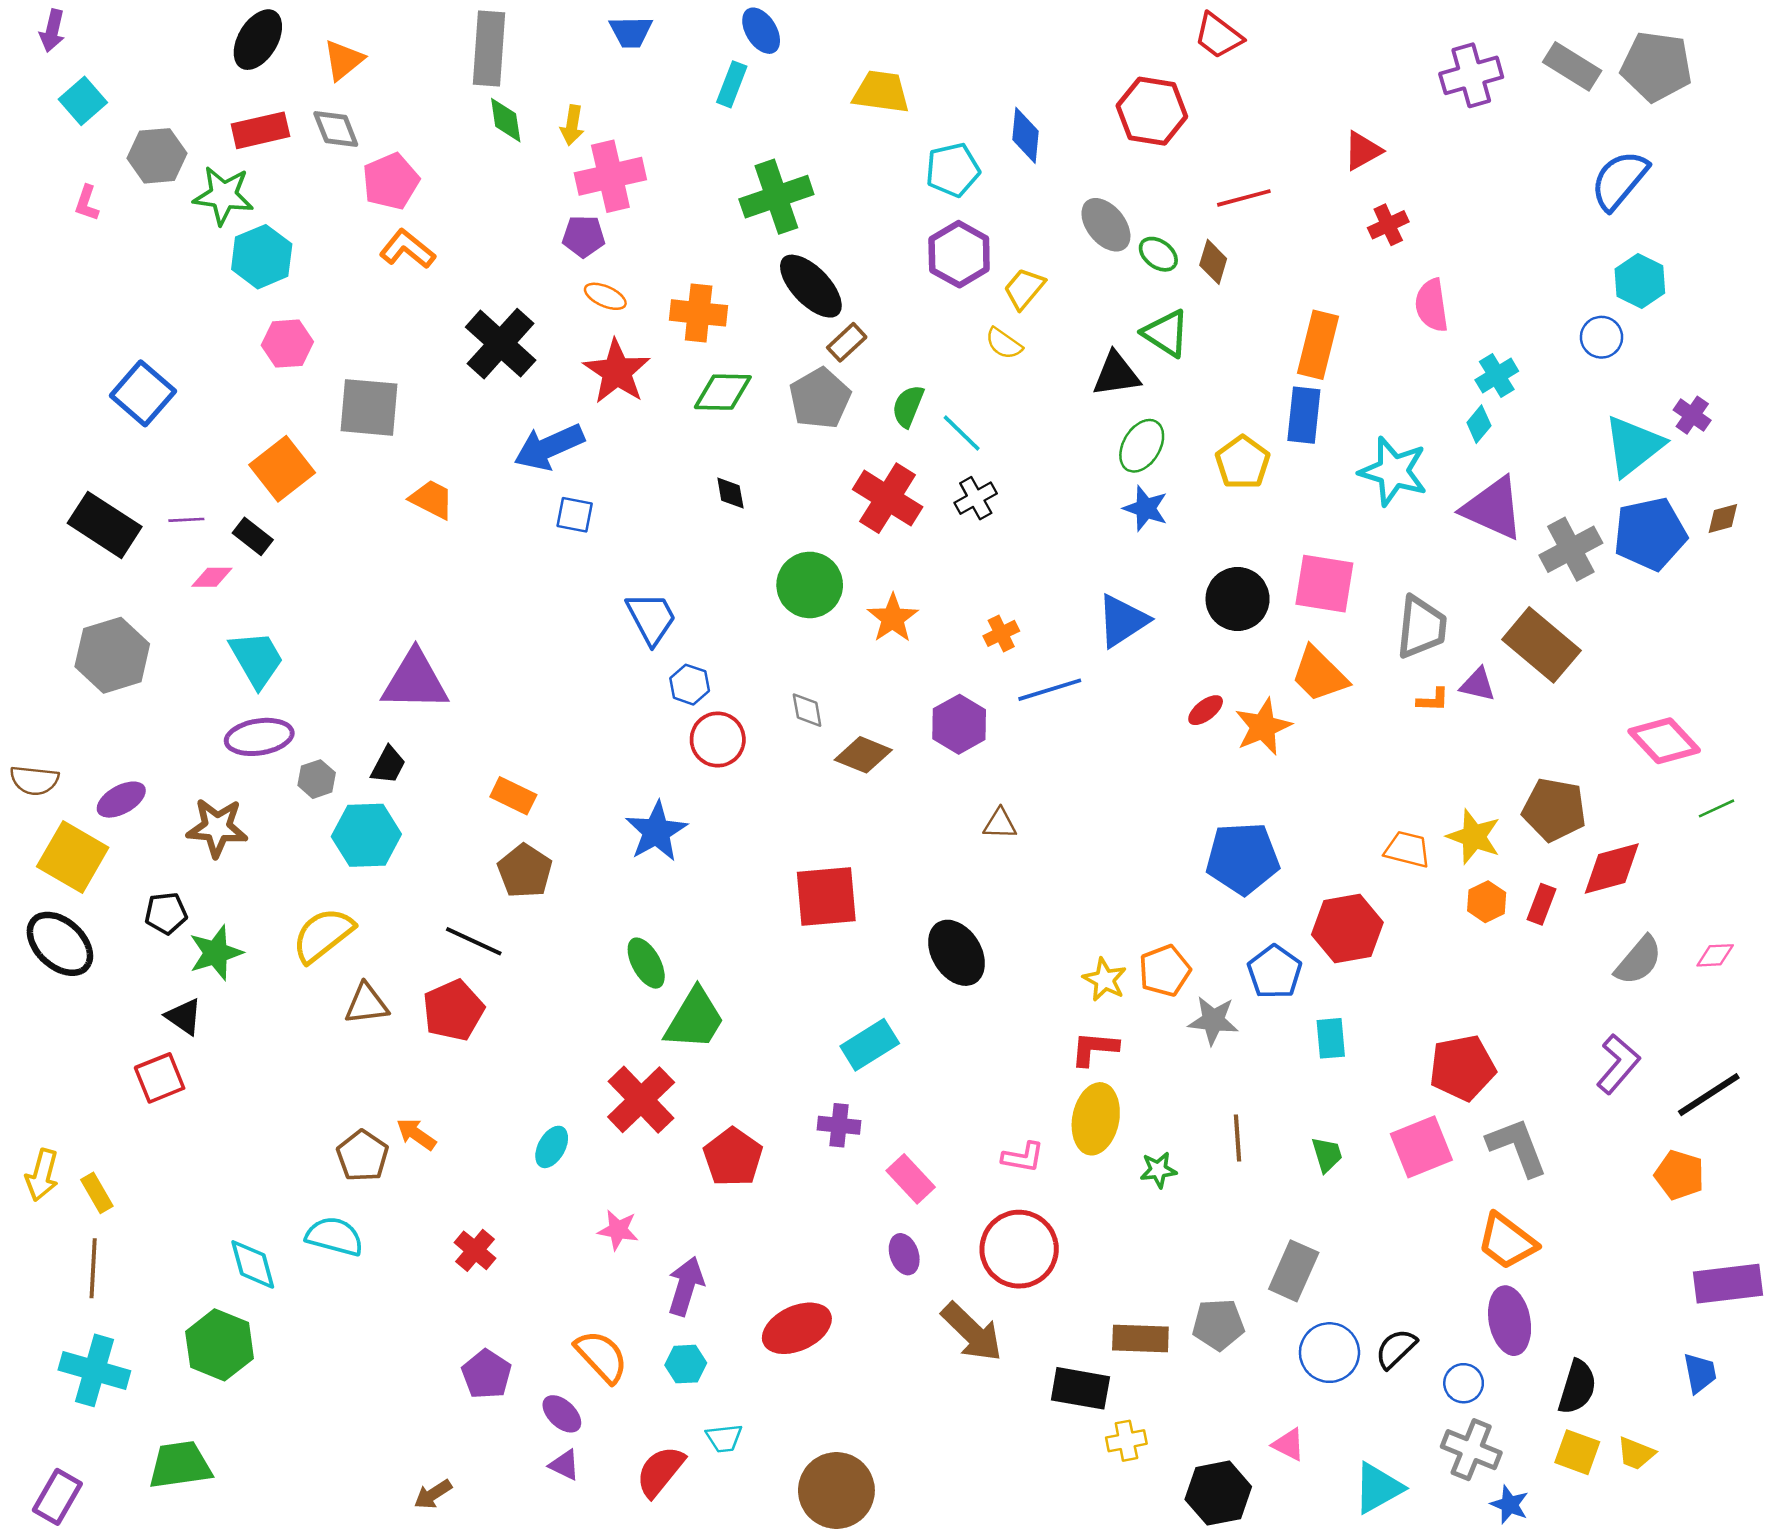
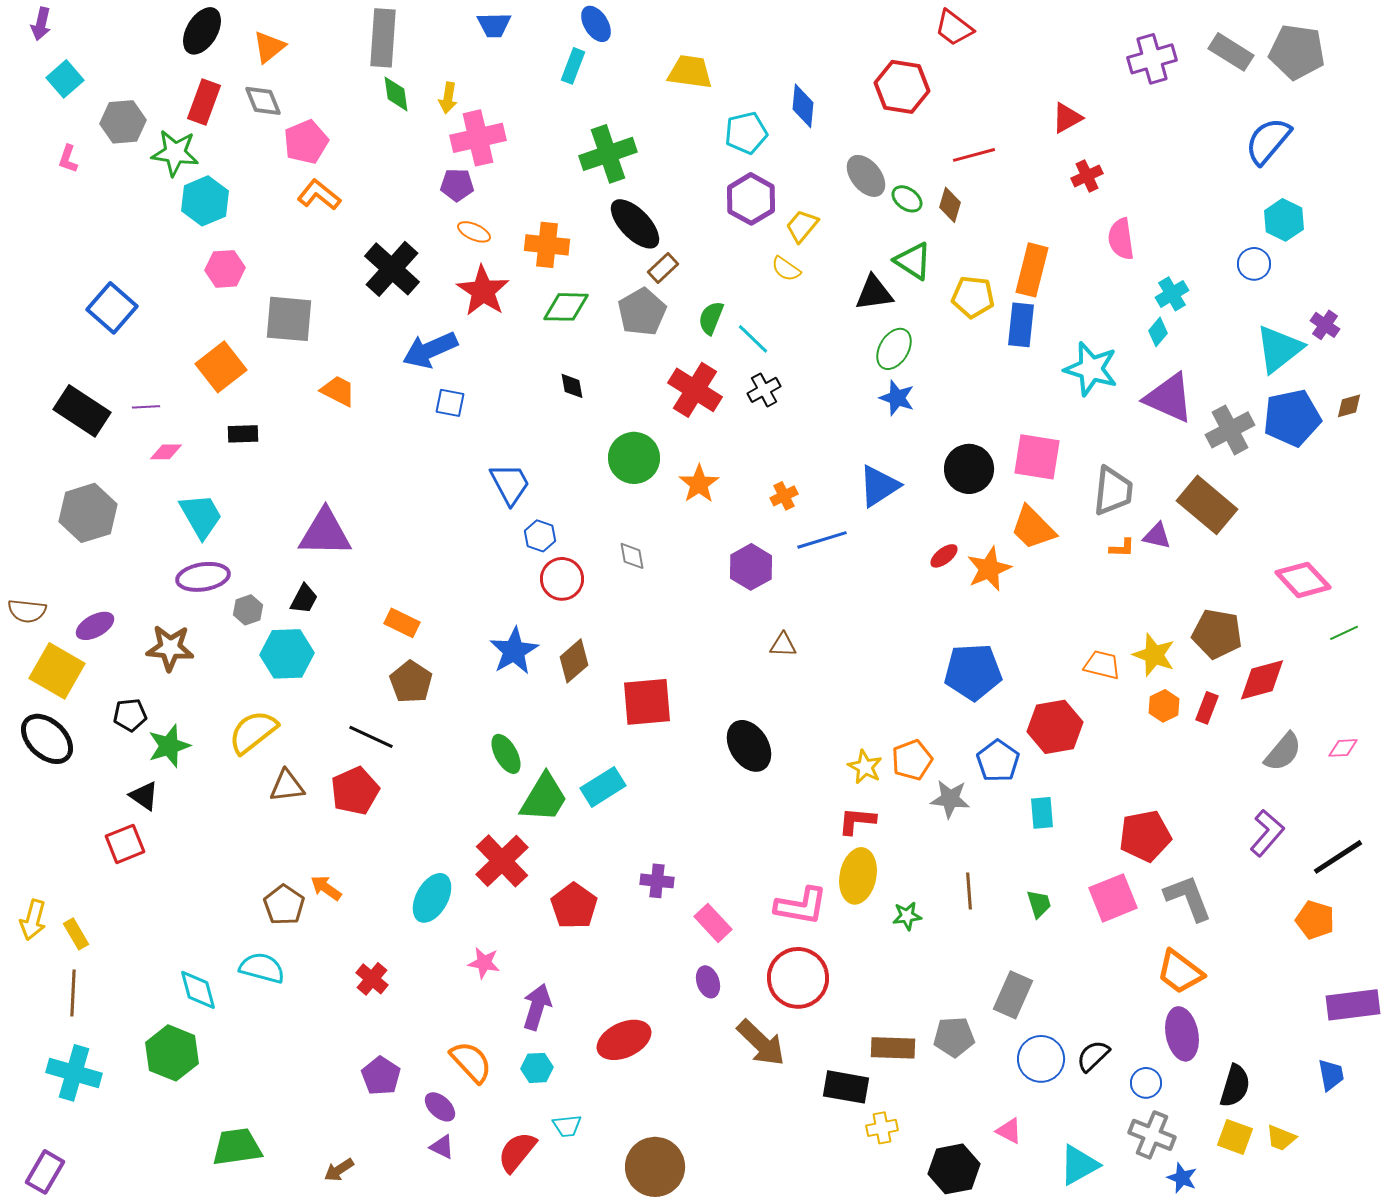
red rectangle: (260, 130) -> (204, 102), turned -57
yellow pentagon: (1243, 462) -> (973, 297), moved, turned -30
black rectangle: (253, 536) -> (243, 434), moved, turned -40
brown diamond: (863, 755) -> (574, 661), moved, turned -63
cyan rectangle: (870, 1045) -> (603, 787), moved
cyan ellipse: (552, 1147) -> (432, 898), size x1.5
pink L-shape: (1023, 1157) -> (801, 906), size x1.6
green trapezoid: (180, 1465) -> (237, 1147), moved

